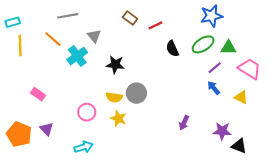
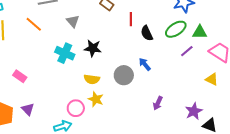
red line: (155, 25) -> (131, 19), moved, turned -64
cyan cross: (77, 56) -> (65, 53), moved, turned -30
blue arrow: (214, 88) -> (145, 64), moved
gray circle: (136, 93) -> (124, 75), moved
pink circle: (87, 112) -> (76, 108), moved
purple star: (222, 131) -> (194, 111), turned -30

